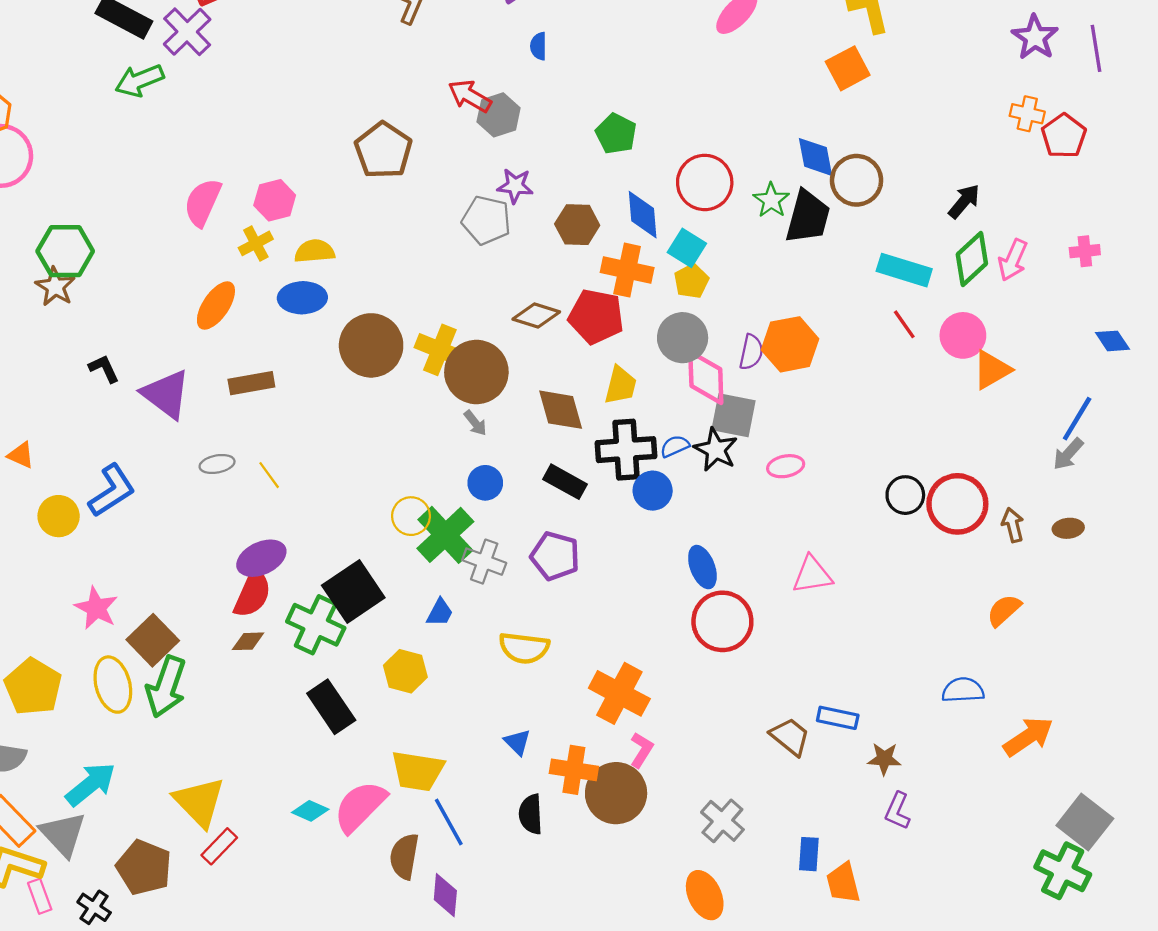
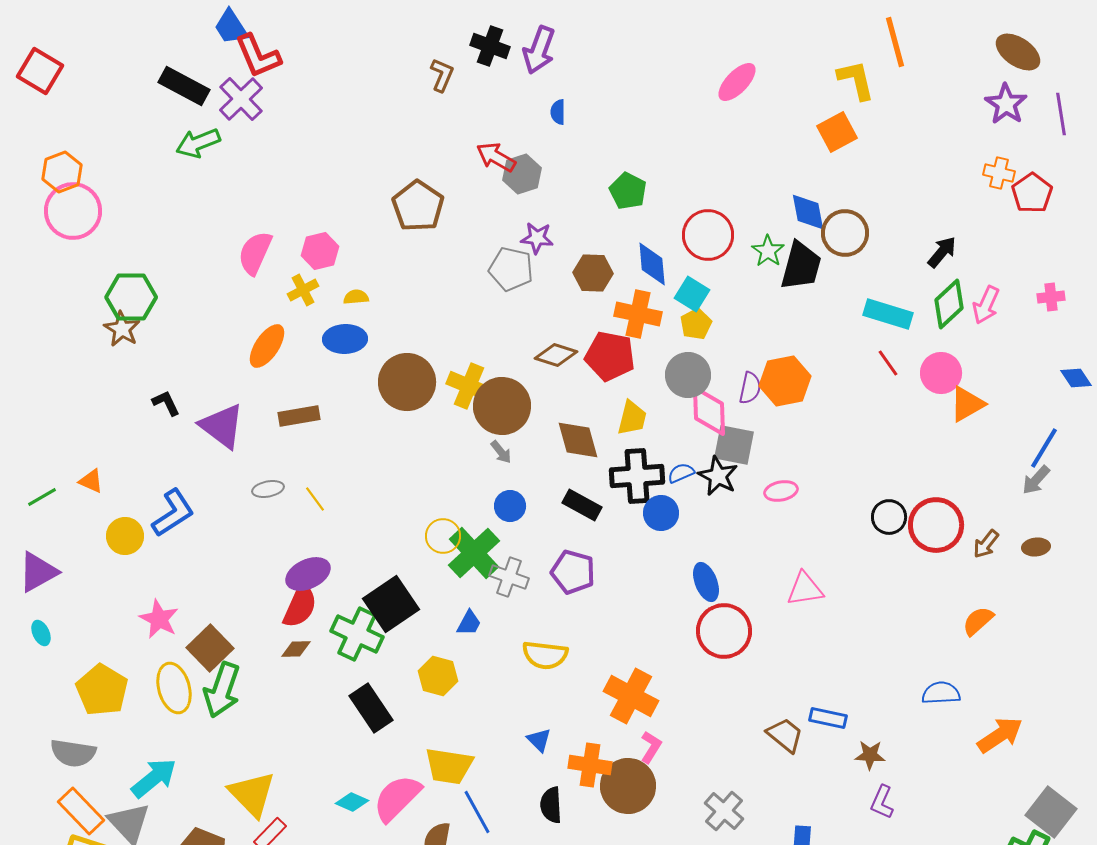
yellow semicircle: (315, 251) -> (356, 297), size x0.7
brown arrow: (1013, 525) -> (986, 544), turned -128

